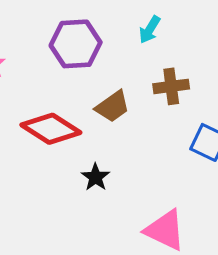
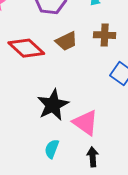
black star: (95, 177) -> (53, 105), moved, size x1.8

